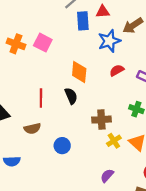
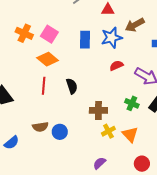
blue rectangle: (83, 21) -> (85, 40), moved
orange diamond: (79, 72) -> (48, 59), moved, turned -60
brown semicircle: (32, 128) -> (40, 127), moved
blue semicircle: (12, 161) -> (12, 143), turned -42

